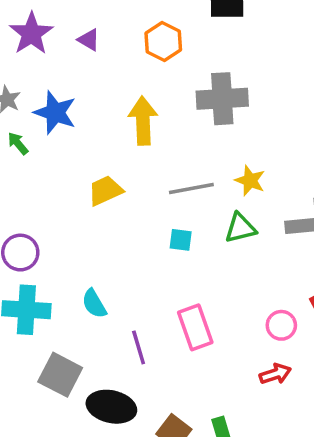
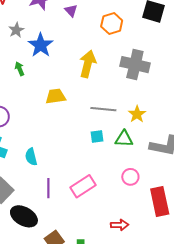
green arrow: (18, 143) -> (20, 69), moved
cyan square: (181, 240) -> (97, 137), moved, turned -32
pink circle: (281, 325) -> (130, 177), moved
pink rectangle: (195, 327) -> (83, 186), turned 60

